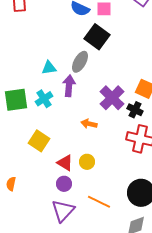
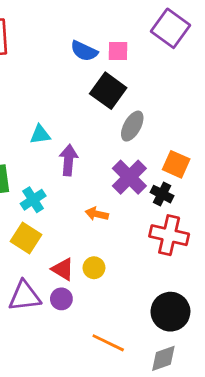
gray ellipse: (80, 62) -> (132, 126), moved
cyan cross: (44, 99) -> (33, 200), moved
orange line: (99, 202) -> (108, 343), moved
purple triangle: (63, 211) -> (25, 296), moved, turned 40

